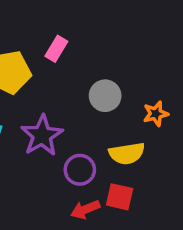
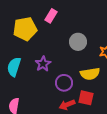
purple star: (42, 135) -> (43, 64), size x0.7

